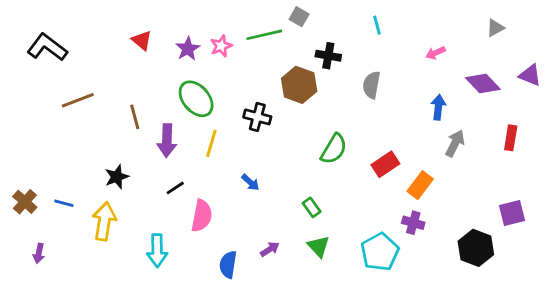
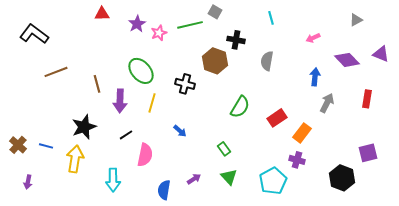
red triangle: (142, 40) -> (102, 14), moved, turned -42
purple star: (188, 49) -> (137, 24), moved
black star: (117, 177) -> (84, 127), size x1.4

